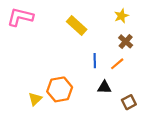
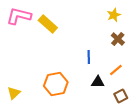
yellow rectangle: (77, 25) -> (48, 24), moved
orange line: (117, 64) -> (116, 70), moved
yellow triangle: (35, 99) -> (14, 93), moved

